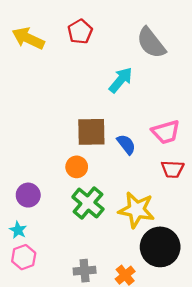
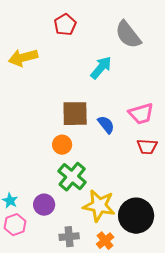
yellow arrow: (28, 38) -> (23, 58), moved, turned -40
purple circle: (28, 195) -> (44, 205), moved
yellow star: (136, 210) -> (99, 206), moved

